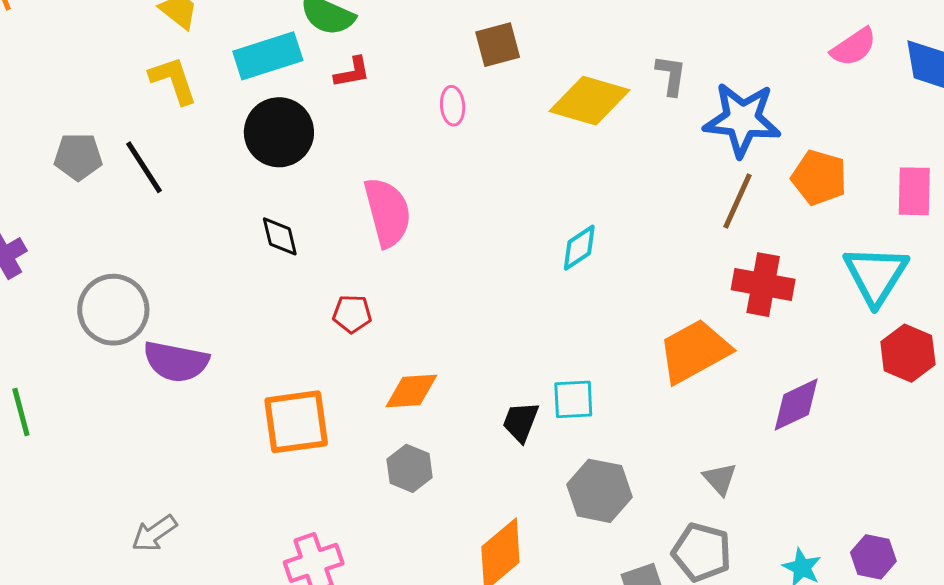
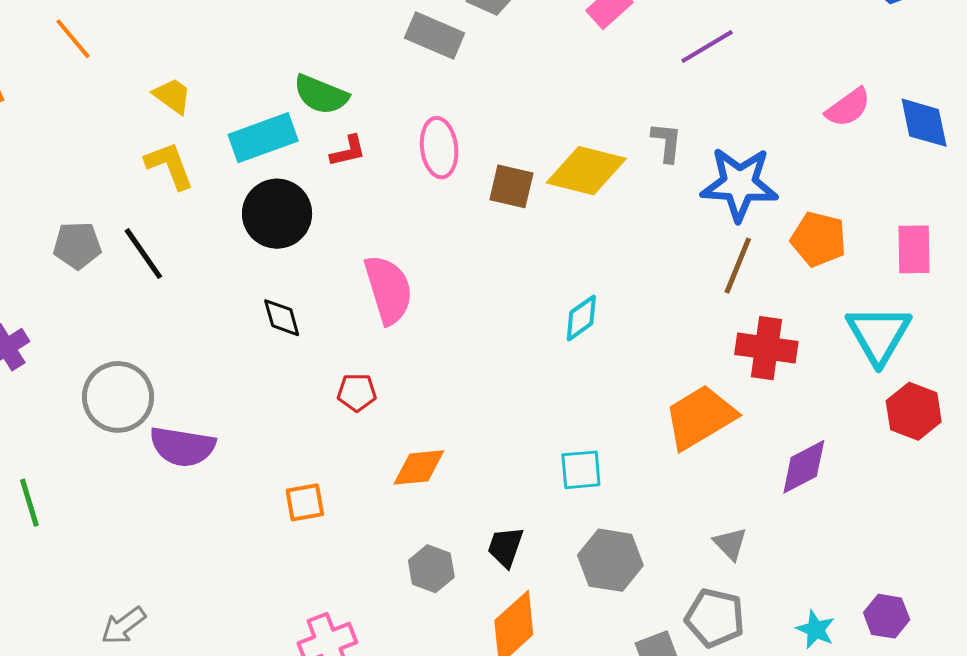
brown square: (498, 45) -> (511, 186), moved, turned 30
pink ellipse: (453, 106) -> (439, 148), moved, size x1.5
orange square: (296, 422) -> (305, 502), size x0.6
black trapezoid: (521, 422) -> (505, 547), moved
gray hexagon: (410, 468) -> (431, 569), moved
gray arrow: (154, 533) -> (124, 626), moved

